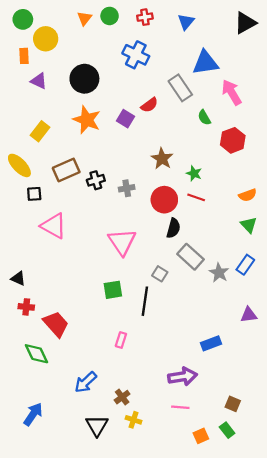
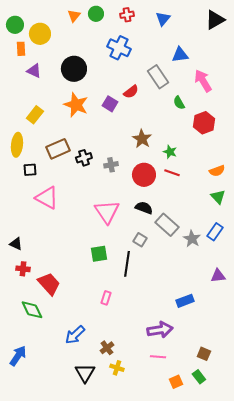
green circle: (23, 19) -> (15, 25), moved
blue triangle: (205, 63) -> (180, 55), size x0.7
yellow ellipse: (19, 165) -> (17, 145), turned 50
black semicircle: (173, 228) -> (144, 208), moved, turned -84
blue arrow: (33, 414) -> (18, 356), moved

